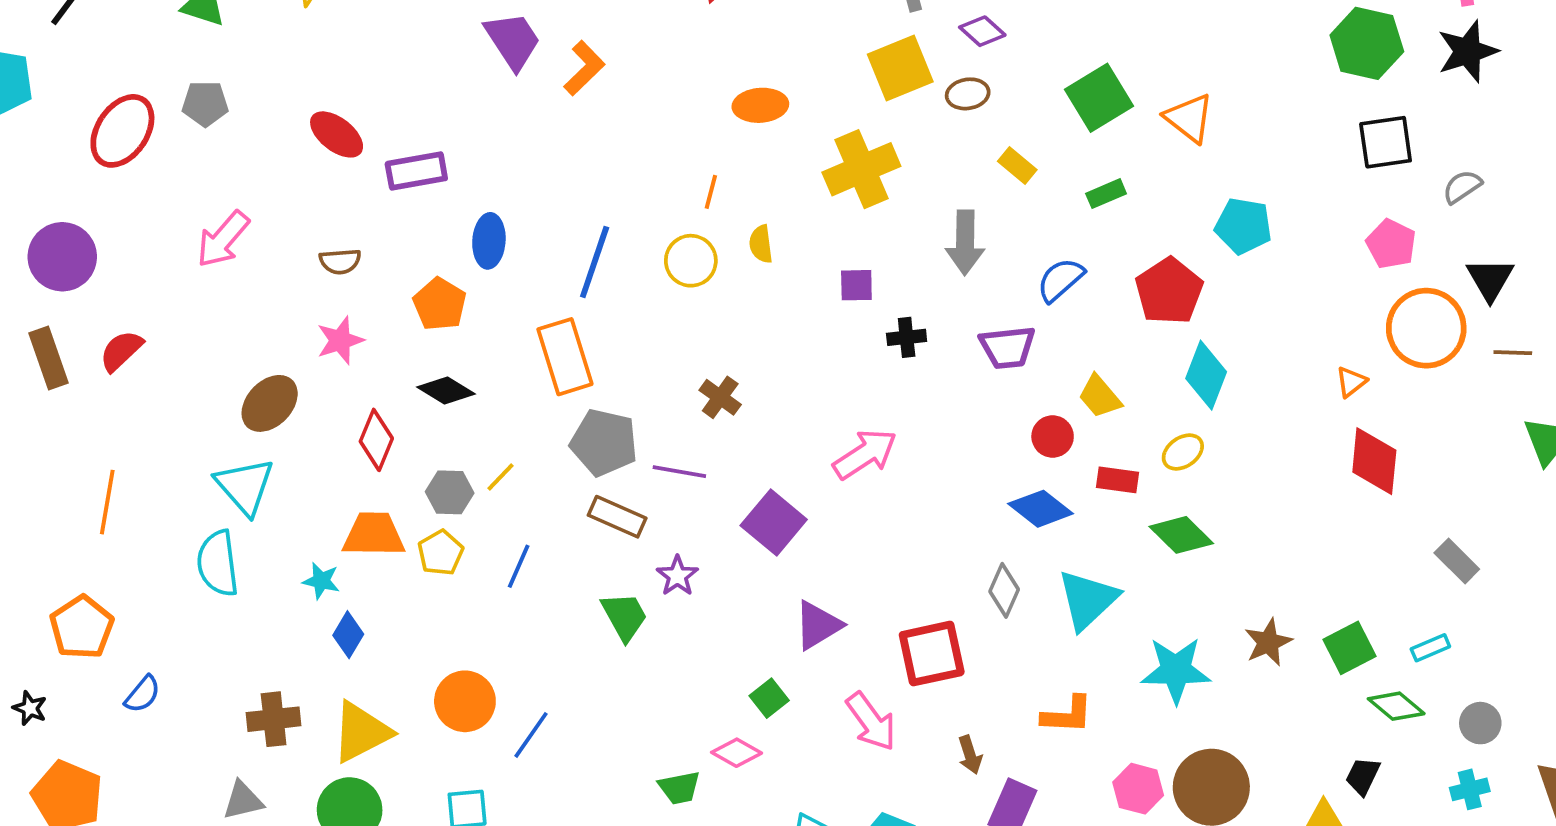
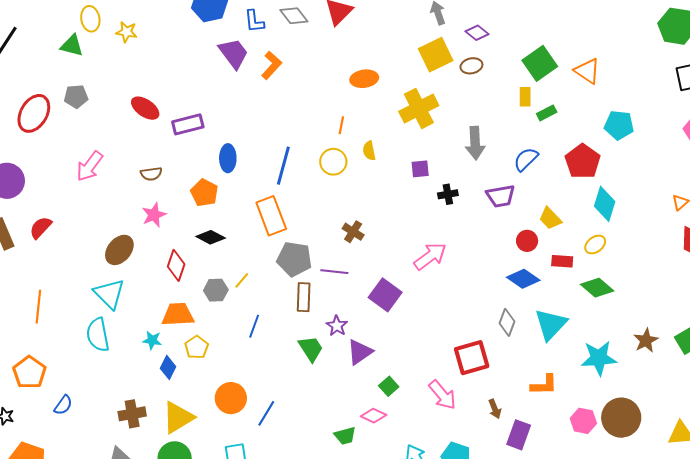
yellow rectangle: (1017, 165) -> (525, 97), moved, turned 54
brown rectangle: (617, 517) -> (304, 297), turned 72
yellow pentagon: (441, 553) -> (197, 347), moved
purple triangle: (818, 625) -> (360, 352), moved

